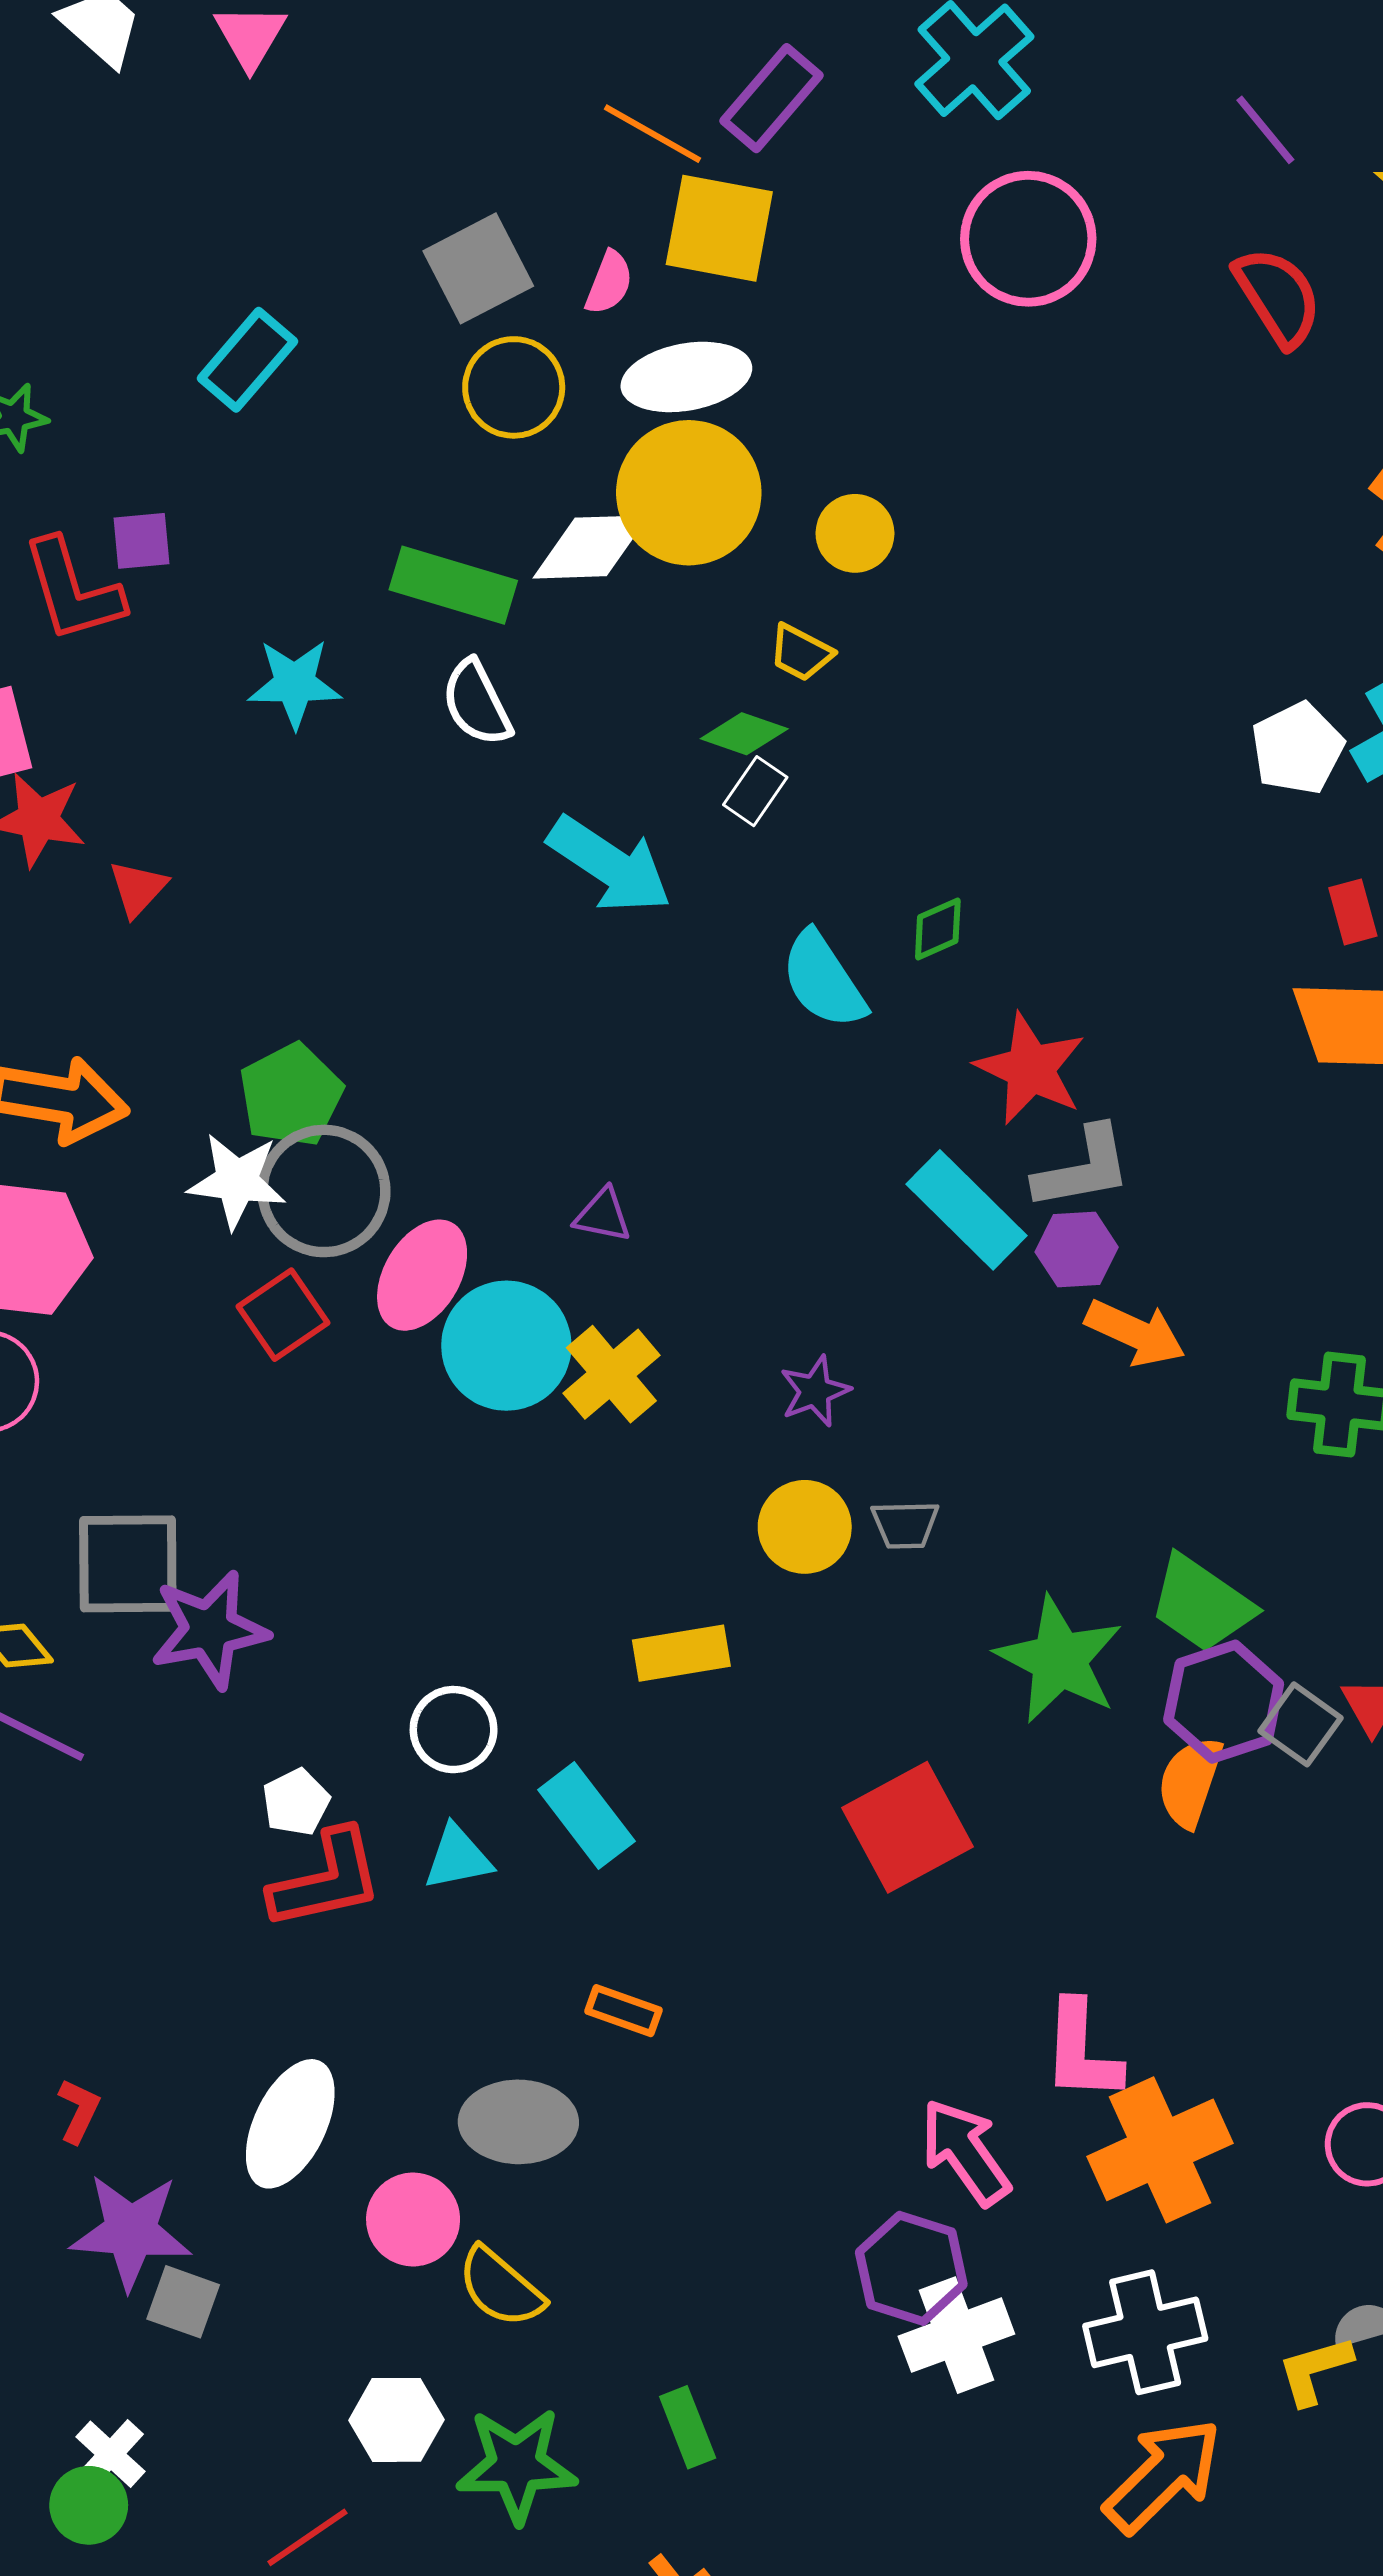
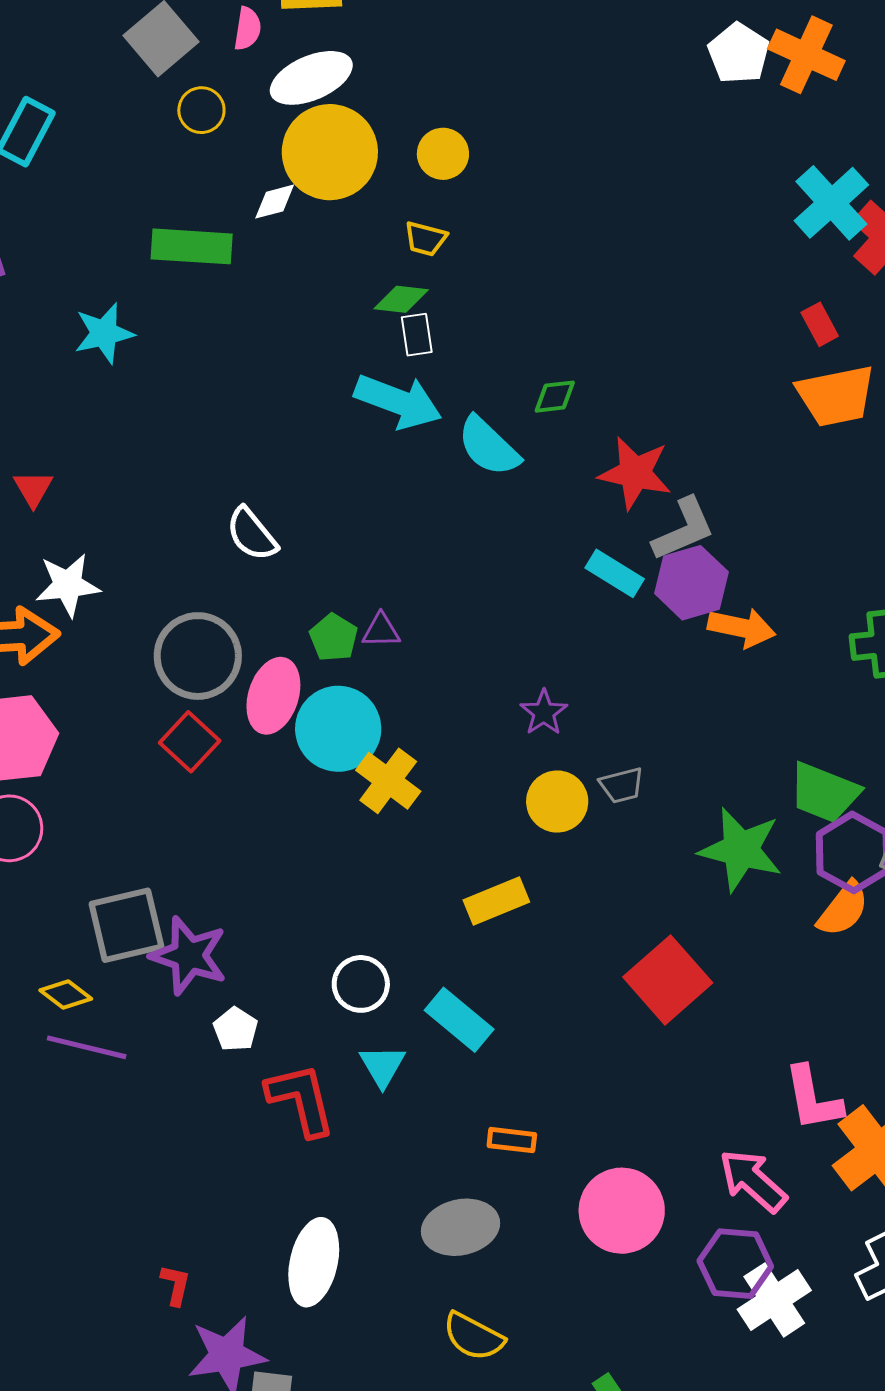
yellow circle: (514, 387) -> (201, 110), size x0.7
white diamond: (591, 547) -> (275, 202), size x0.6
white semicircle: (477, 703) -> (252, 534), moved
white pentagon: (1297, 748) -> (739, 53), moved
white rectangle: (755, 791) -> (417, 335), turned -30
cyan arrow: (610, 865) -> (398, 401), moved
green diamond: (938, 929) -> (555, 397), turned 30
green pentagon: (291, 1095) -> (334, 638), moved, size x0.7
white star: (237, 1181) -> (68, 585), moved
cyan rectangle: (966, 1210) -> (615, 573), size x0.7
purple hexagon: (1077, 1250) -> (691, 583), size x1.4
yellow cross: (611, 1374) -> (388, 781), moved
purple star: (210, 1630) -> (189, 956), turned -30
orange semicircle: (1190, 1782) -> (843, 909), turned -148
white pentagon: (296, 1802) -> (236, 1029), moved
cyan triangle: (458, 1858) -> (382, 1066), turned -36
red L-shape: (326, 1880) -> (301, 1099), turned -78
pink circle: (413, 2219) -> (622, 1211), moved, size x1.4

